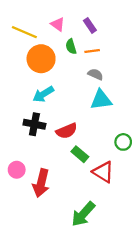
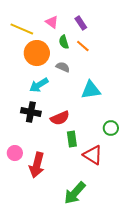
orange line: (92, 51) -> (83, 46), turned 48
gray semicircle: (95, 74) -> (63, 67), moved
green rectangle: (80, 154) -> (72, 139), turned 42

